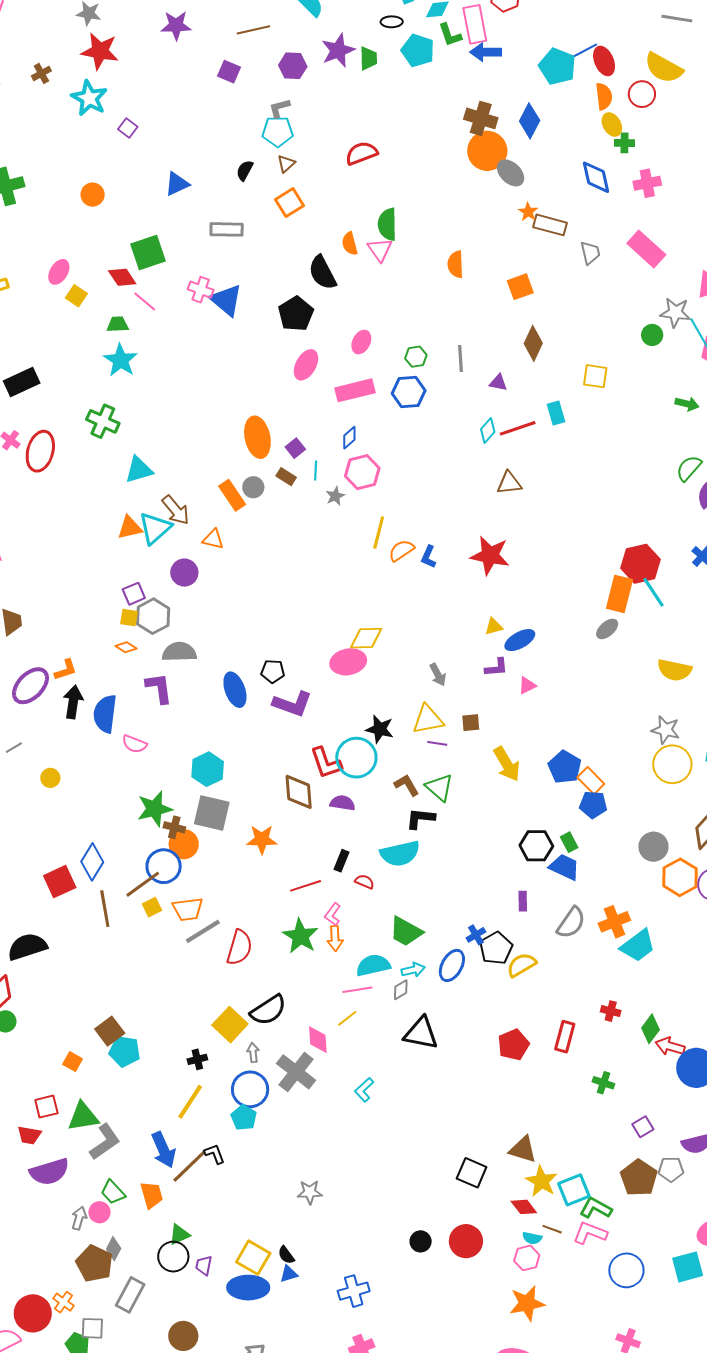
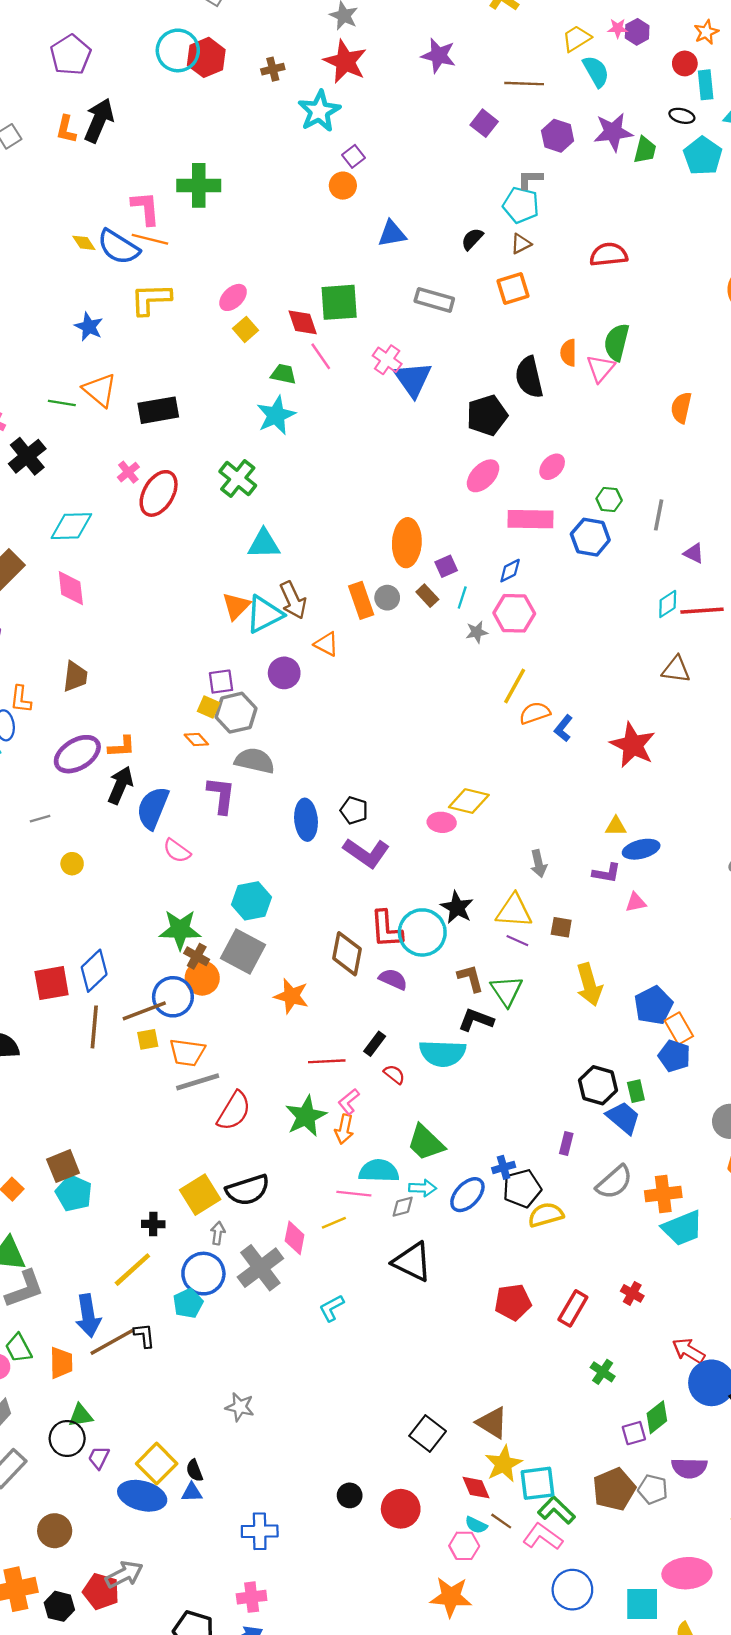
orange circle: (93, 195) -> (343, 186), moved
orange triangle: (130, 528) -> (236, 606), turned -48
pink ellipse: (348, 662) -> (442, 822), size x0.7
green diamond: (650, 1029) -> (657, 1417), moved

